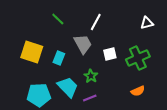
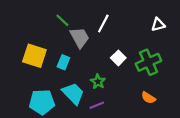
gray trapezoid: (83, 44) -> (80, 37), moved
white square: (110, 54) -> (118, 58), turned -32
orange semicircle: (138, 91) -> (148, 98), turned 56

